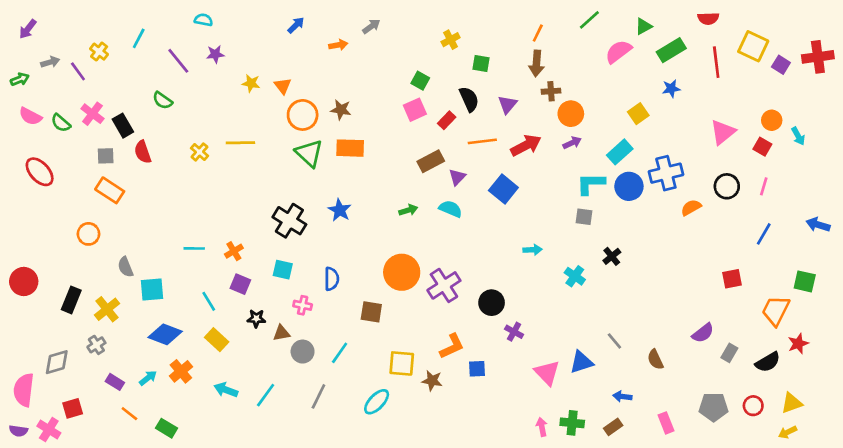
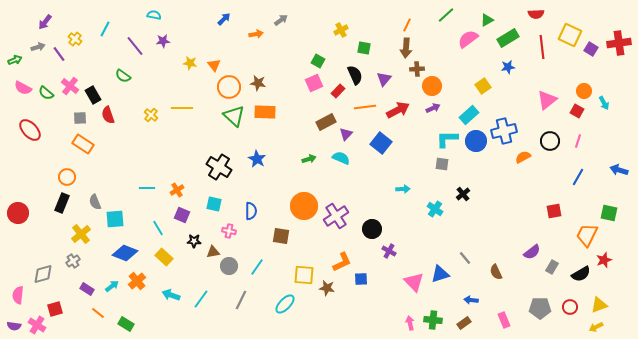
purple arrow: (28, 29) -> (45, 22), moved
black rectangle: (71, 300) -> (62, 203), moved
pink semicircle: (24, 390) -> (18, 295), size x0.7

